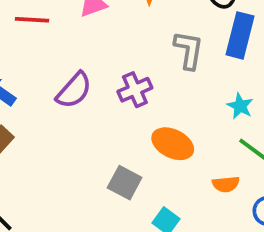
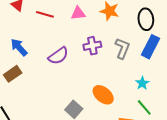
purple cross: (135, 90) -> (92, 46), moved

